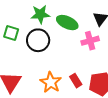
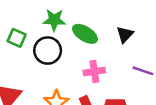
pink cross: (90, 41) -> (94, 71), moved

